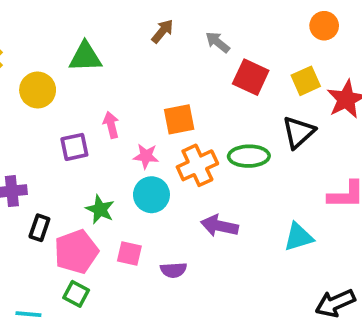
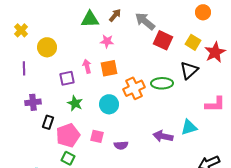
gray arrow: (218, 42) -> (145, 21), size x1.5
green triangle: (85, 57) -> (90, 19), moved
yellow square: (306, 81) -> (193, 42), turned -35
orange square: (179, 119) -> (109, 68), moved
pink star: (146, 156) -> (107, 41), moved
green star: (100, 209) -> (75, 103), moved
purple arrow: (219, 226) -> (163, 136), moved

